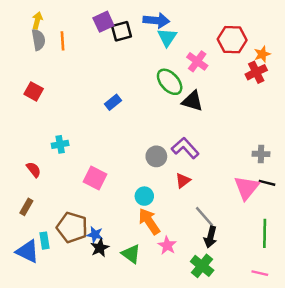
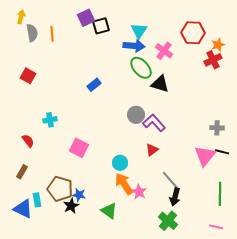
yellow arrow: (37, 20) -> (21, 17), moved
blue arrow: (156, 20) -> (134, 46), moved
gray circle: (156, 156) -> (136, 115), moved
pink star: (167, 245) -> (139, 192), moved
black star: (100, 248) -> (71, 206), moved

